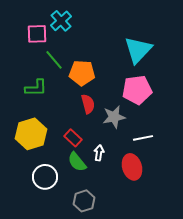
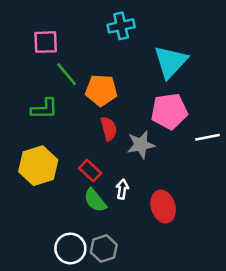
cyan cross: (61, 21) -> (121, 26), moved, turned 30
white line: (143, 138) -> (208, 137), moved
white circle: (45, 177) -> (70, 248), moved

